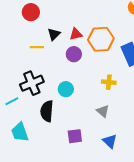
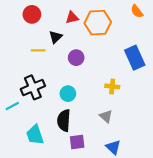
red triangle: (76, 34) -> (72, 17), moved
orange hexagon: (101, 39) -> (98, 23), moved
black semicircle: (47, 111) -> (64, 120), moved
cyan trapezoid: (20, 132) -> (35, 135), moved

